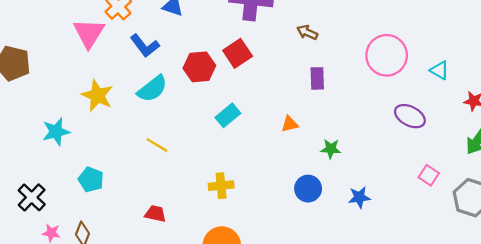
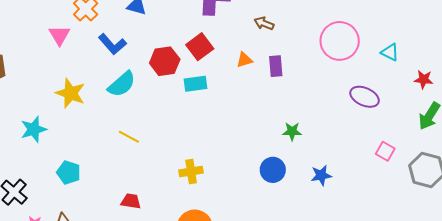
pink triangle: (89, 33) -> (59, 35), size x0.7
cyan rectangle: (228, 115) -> (196, 84), moved, turned 35
orange triangle: (290, 124) -> (244, 60), moved

